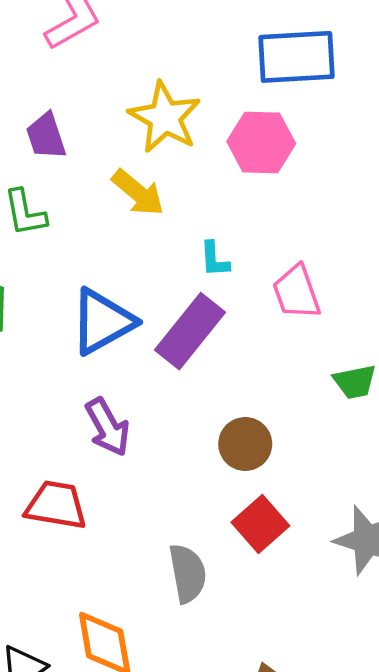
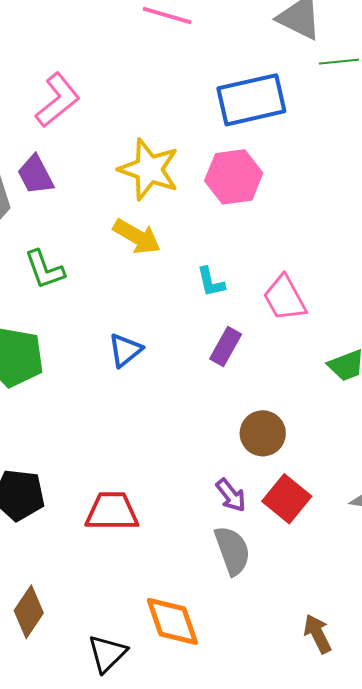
purple trapezoid: (46, 136) -> (36, 175), moved
blue triangle: (103, 322) -> (125, 350), size x0.6
purple rectangle: (190, 331) -> (226, 347), moved, size x0.6
purple arrow: (108, 427) -> (231, 495), moved, size x0.7

